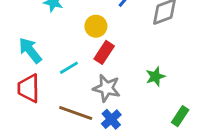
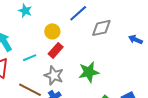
green star: (155, 76) -> (89, 72), size x1.5

